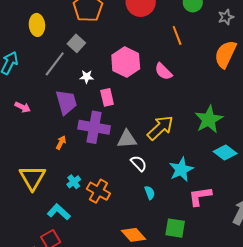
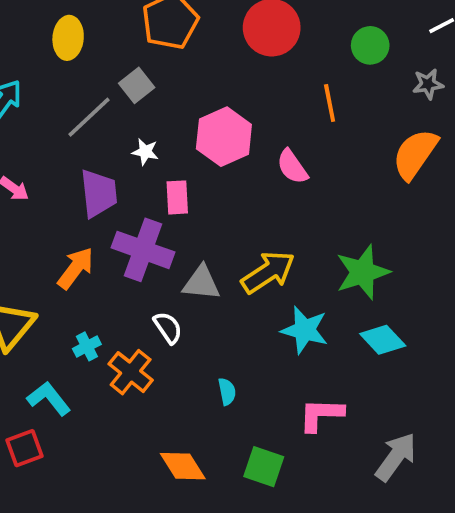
orange arrow: (61, 143) -> (76, 268), size x1.6
white semicircle: (139, 163) -> (168, 328), moved
cyan star: (181, 169) -> (305, 330), moved, turned 30

